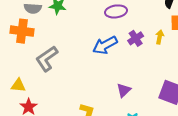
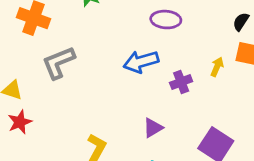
purple cross: (136, 38) -> (181, 82), moved

